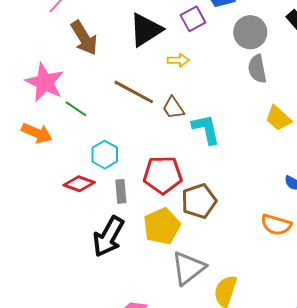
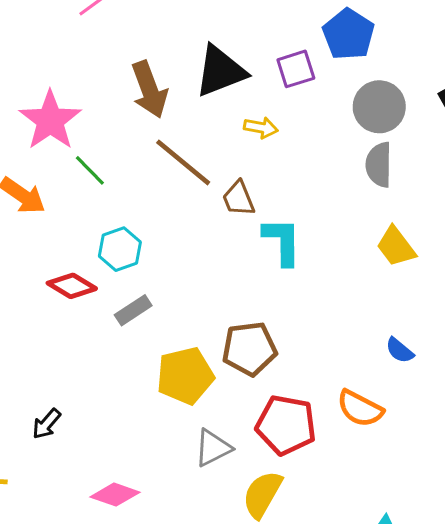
brown arrow: (84, 38) -> (149, 90), moved
red pentagon: (163, 175) -> (286, 425), moved
gray rectangle: (121, 191) -> (133, 310), turned 50
black arrow: (109, 237) -> (46, 424), moved, size x0.5
gray triangle: (188, 268) -> (213, 448), size x0.7

